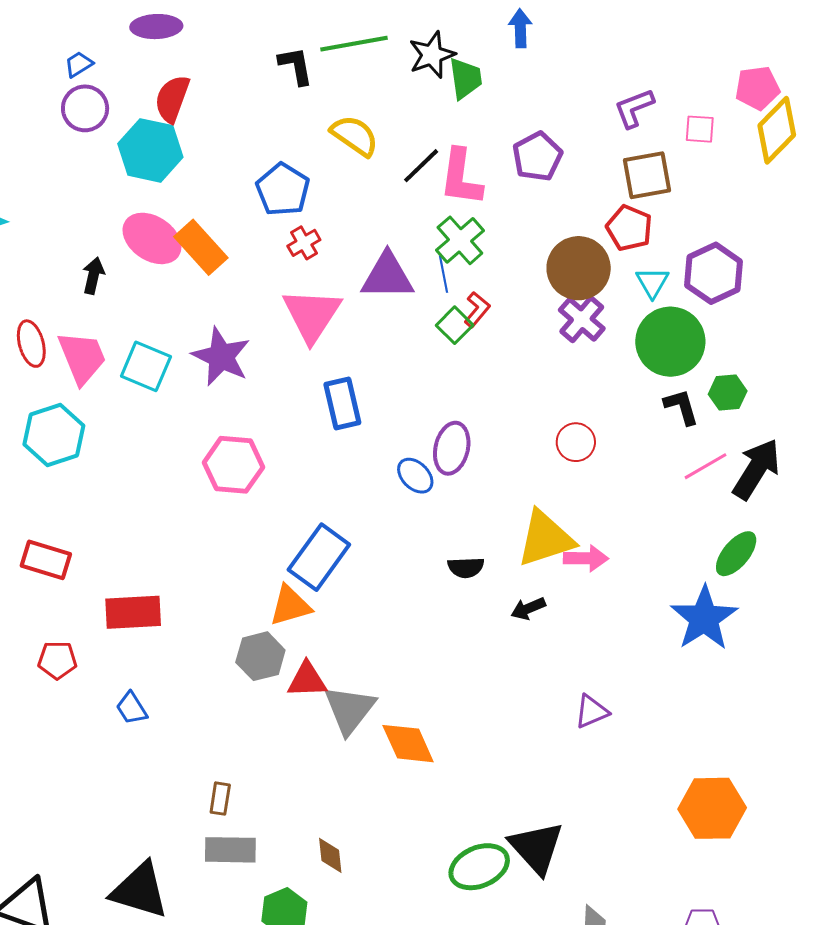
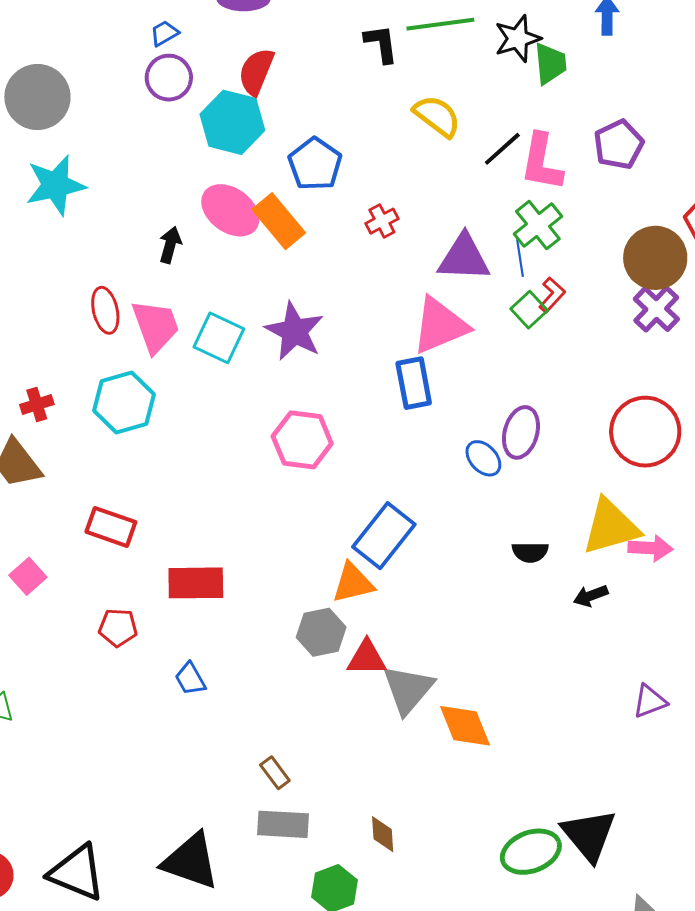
blue pentagon: (283, 190) -> (315, 164), moved
pink triangle: (312, 315) -> (440, 326), moved, turned 32
red circle: (576, 442) -> (645, 432), size x1.8
brown rectangle: (220, 799) -> (275, 773), turned -48

